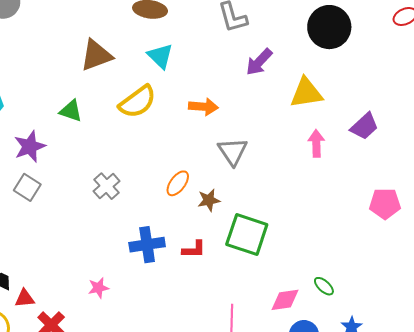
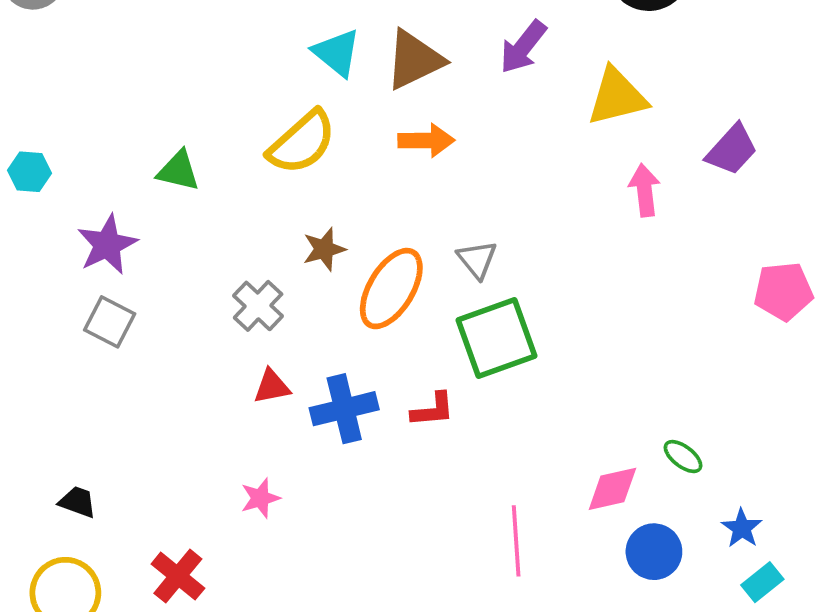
brown triangle: (96, 55) -> (414, 60), moved
gray triangle: (233, 152) -> (477, 259), moved, size x0.7
orange ellipse: (178, 183) -> (391, 289), size x1.6
brown star: (209, 200) -> (324, 249), moved
green square: (247, 235) -> (496, 338), moved, turned -33
red triangle: (25, 298) -> (272, 387), moved

